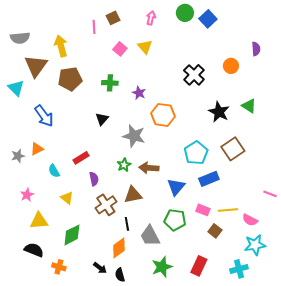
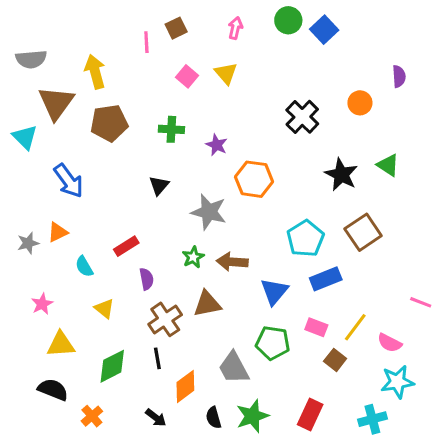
yellow line: (228, 210) -> (355, 327), turned -48
black line: (127, 224) -> (157, 358), moved
orange cross: (59, 267) -> (92, 416), turned 32
black semicircle: (120, 275) -> (213, 418), moved

